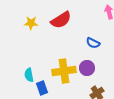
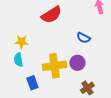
yellow star: (31, 23) -> (21, 42), moved
cyan semicircle: (29, 75) -> (18, 60), moved

